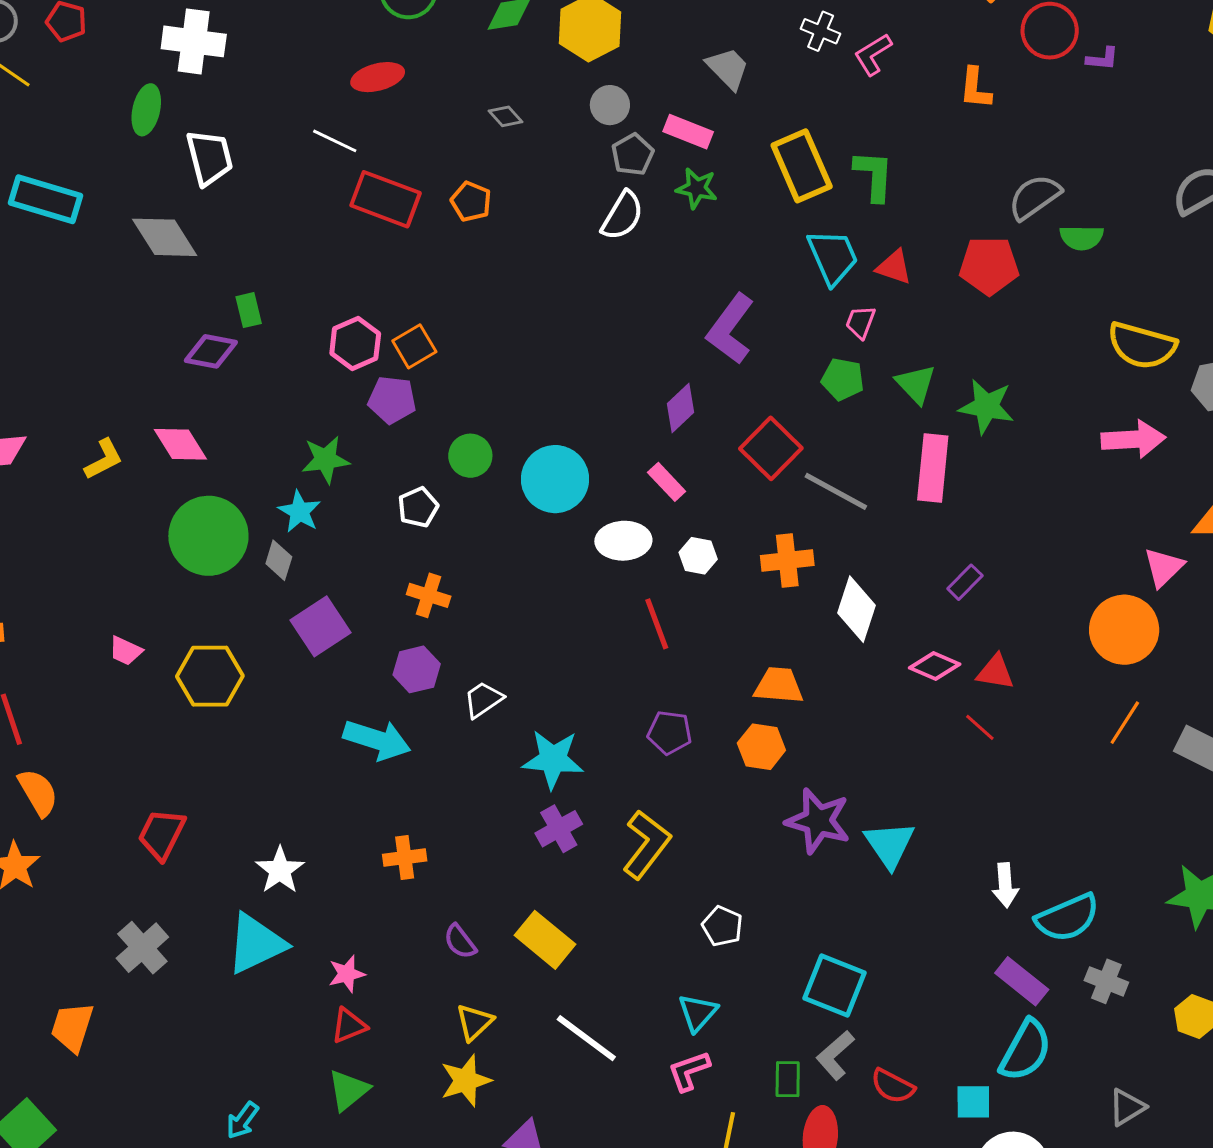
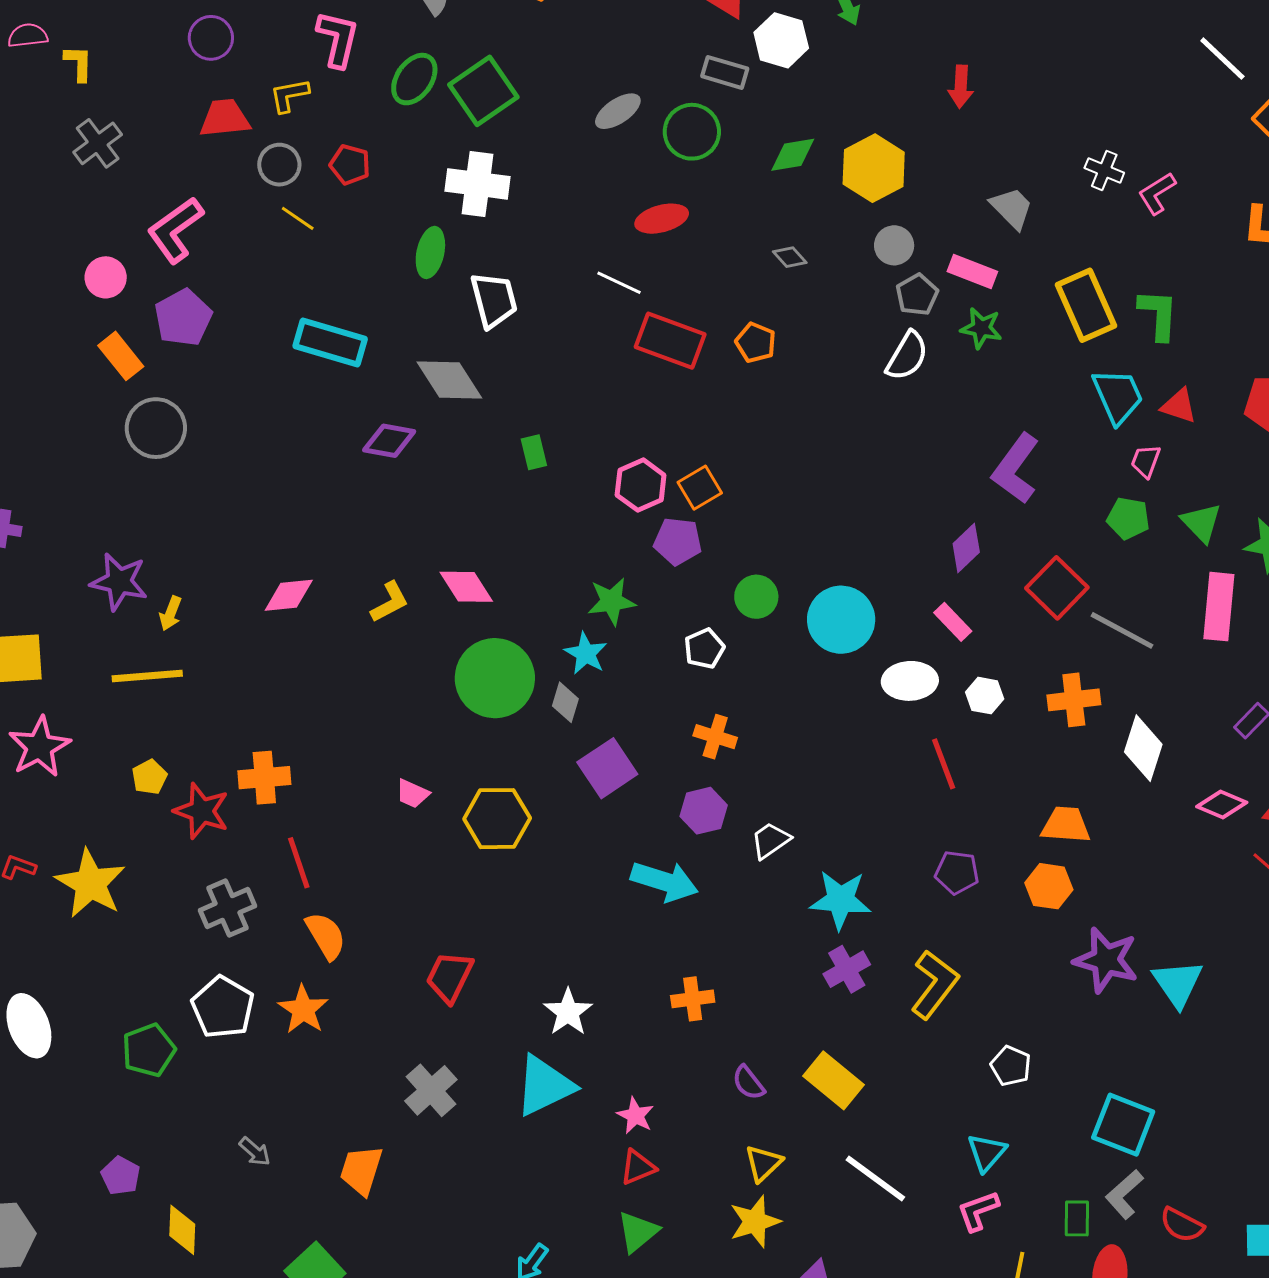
purple diamond: (211, 351) -> (389, 441), moved
pink star: (347, 974) -> (635, 1116), turned -30

